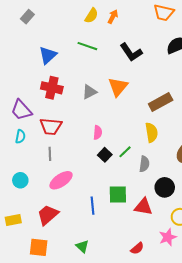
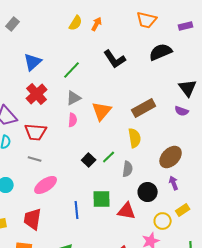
green line: (87, 46) -> (72, 70), moved, turned -66
orange triangle: (118, 87) -> (102, 111), moved
red cross: (52, 88) -> (37, 94), turned 35
pink semicircle: (98, 132) -> (73, 120), moved
gray line: (50, 154) -> (35, 159), turned -72
red trapezoid: (48, 215) -> (33, 219), turned -40

